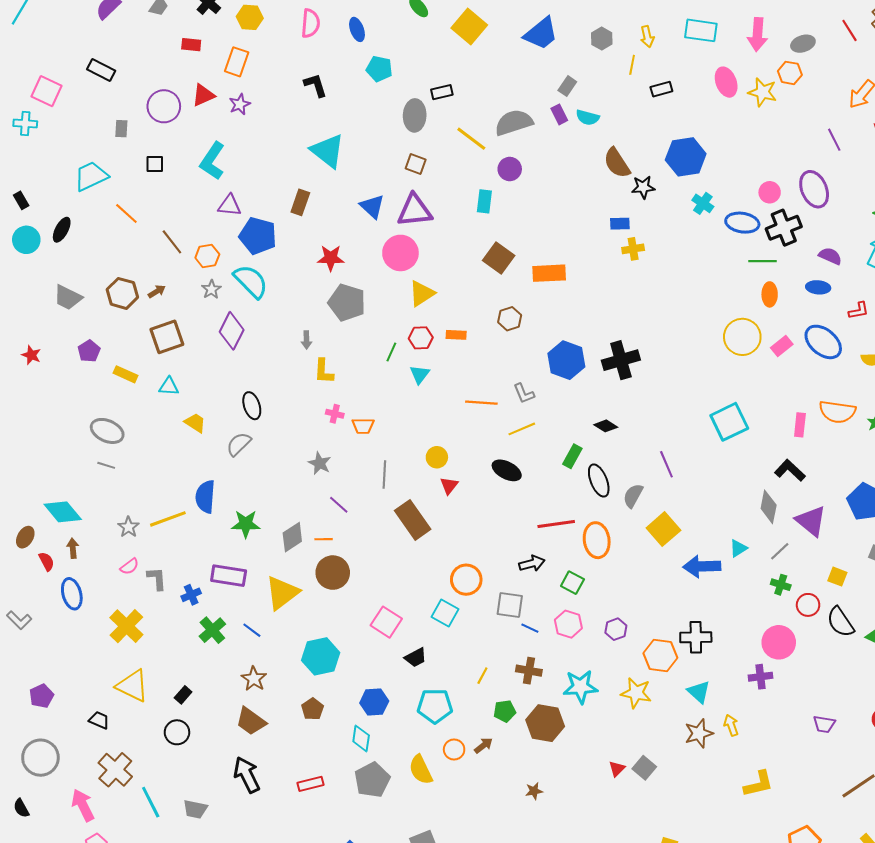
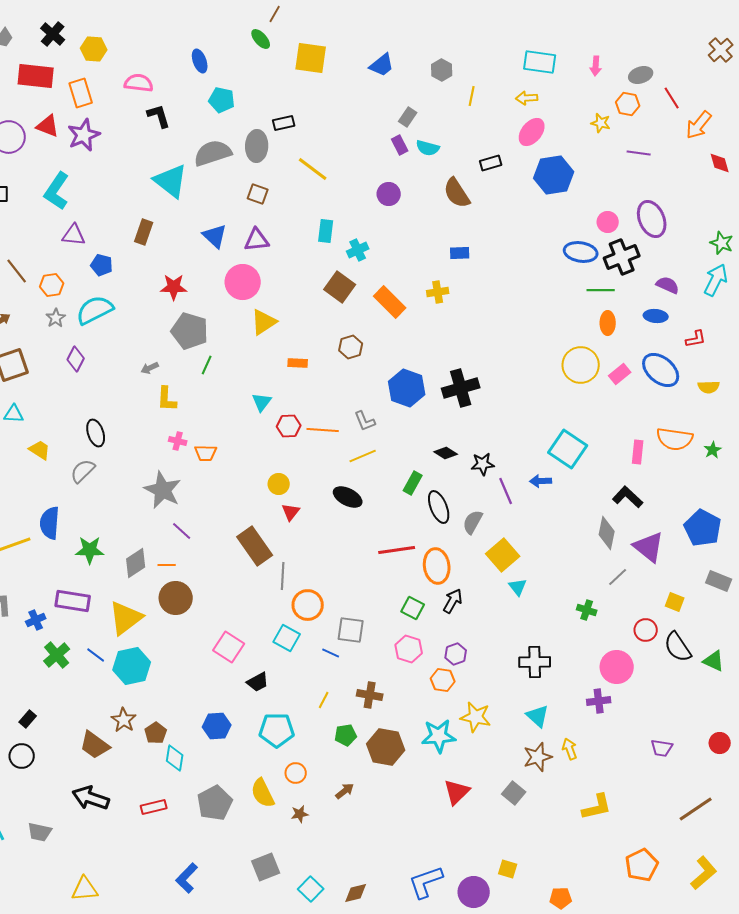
pink semicircle: (310, 23) -> (139, 83), moved, turned -88
yellow square: (469, 26) -> (311, 58), turned -32
red line: (849, 30) -> (672, 98), moved
blue trapezoid: (541, 34) -> (382, 65), size x0.7
pink arrow: (757, 35) -> (596, 66), size x0.6
yellow arrow: (647, 37) -> (527, 98), moved, turned 100
red rectangle: (191, 45) -> (36, 76), size x1.8
orange rectangle: (237, 62) -> (81, 93), turned -36
pink ellipse: (726, 82) -> (532, 132), moved, turned 60
black rectangle: (661, 89) -> (491, 163), moved
yellow star: (763, 92) -> (601, 123), size x0.7
red triangle: (203, 95) -> (48, 126), turned 45
purple star: (240, 104) -> (84, 135), size x1.5
gray semicircle: (514, 122) -> (213, 153), moved
purple line: (834, 140) -> (639, 153), moved, turned -55
blue hexagon: (686, 157) -> (554, 175), moved
purple circle: (510, 169) -> (389, 194), moved
black star: (643, 187) -> (483, 464), moved
cyan cross: (703, 203) -> (358, 250), moved, turned 30
purple triangle: (415, 210) -> (257, 240), size x0.7
blue pentagon: (258, 236) -> (102, 265), size x0.6
yellow cross: (633, 249) -> (438, 292), moved
orange rectangle: (549, 273) -> (390, 302), turned 48
cyan semicircle: (251, 281) -> (95, 310), turned -72
purple diamond: (232, 331) -> (76, 359), size x0.7
red hexagon: (421, 338) -> (289, 426), moved
gray arrow: (306, 340) -> (150, 368), turned 66
green line: (391, 352) -> (207, 365), moved
cyan square: (729, 422) -> (568, 449), turned -30
gray star: (320, 463) -> (163, 490), size x1.6
gray line: (384, 474) -> (283, 576), moved
cyan triangle: (738, 548) -> (518, 587), moved, turned -36
black arrow: (532, 563) -> (453, 601), moved, turned -45
blue arrow: (702, 566) -> (541, 481), moved, size x0.6
green cross: (781, 585) -> (587, 610), moved
blue line: (530, 628) -> (331, 653), moved
orange hexagon: (660, 655) -> (443, 680), moved, size x0.7
cyan hexagon: (321, 656) -> (132, 666), moved
brown star: (254, 679) -> (124, 720), moved
cyan star: (580, 687) -> (439, 736), moved
cyan diamond: (361, 738) -> (175, 758), moved
brown arrow: (483, 745) -> (345, 791), moved
gray square: (644, 768) -> (514, 793), moved
red triangle: (617, 769) -> (457, 792), size x1.6
black arrow: (247, 775) -> (91, 798), turned -45
brown star: (534, 791) -> (300, 814), moved

